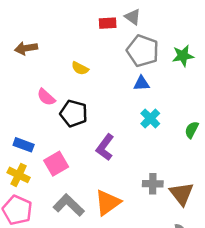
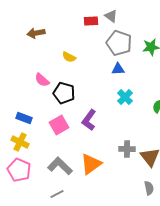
brown arrow: (26, 48) -> (36, 33), moved
pink square: (56, 164) -> (59, 125), moved

